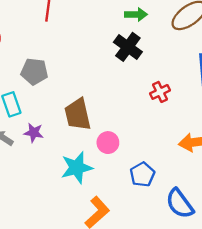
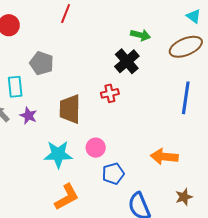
red cross: (160, 92) -> (110, 93), moved
pink circle: (108, 143) -> (96, 148), moved

